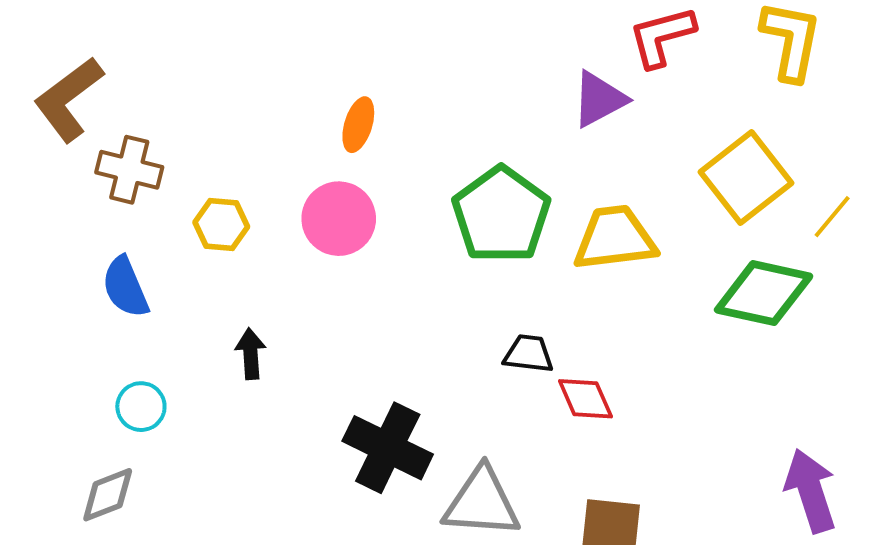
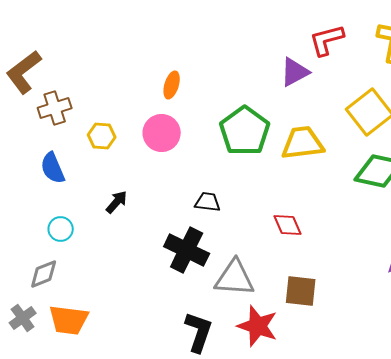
brown cross: (129, 170) -> (55, 108), turned -32
black arrow: (251, 354) -> (117, 202), turned 45
black trapezoid: (529, 354) -> (208, 202), moved

